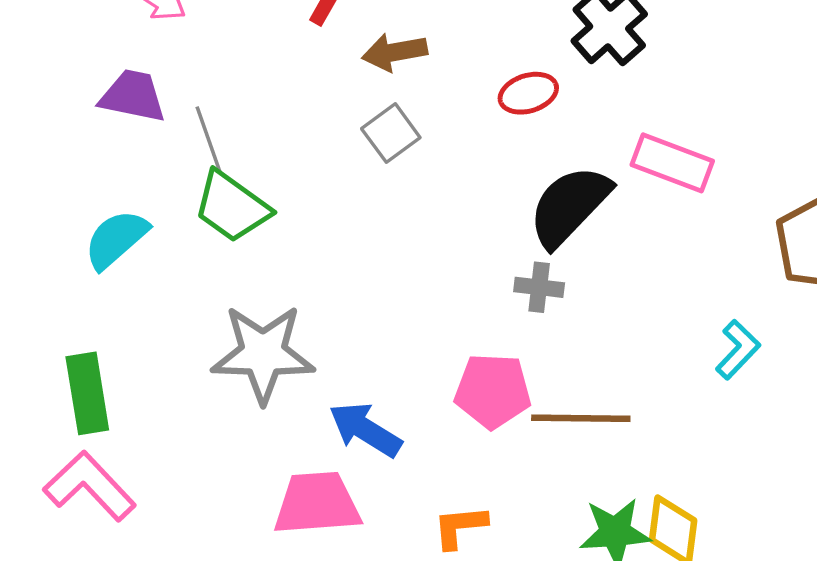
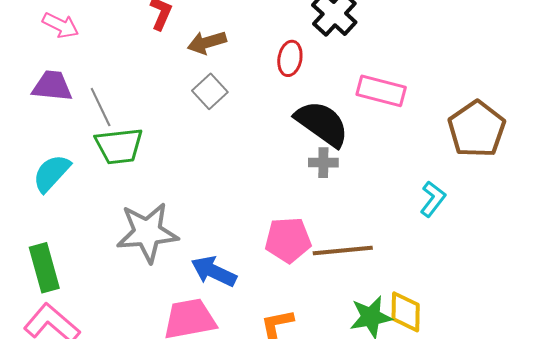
red ellipse: (528, 93) -> (290, 58), turned -56
black semicircle: (569, 206) -> (322, 124), turned 88
green trapezoid: (232, 207) -> (119, 146), turned -36
gray cross: (539, 287) -> (323, 163), moved

